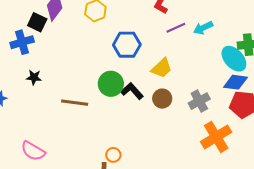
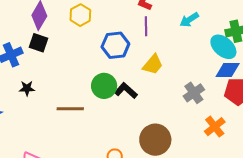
black square: (37, 22) -> (38, 43), moved
purple line: (176, 28) -> (146, 26), moved, turned -60
brown circle: (162, 99) -> (155, 140), moved, size x1.6
orange cross: (216, 137) -> (215, 127), size x0.7

